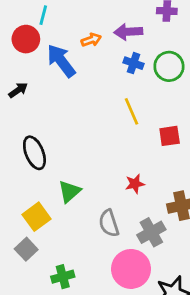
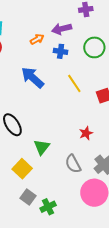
blue arrow: (61, 61) -> (33, 78), moved
blue cross: (134, 63) -> (61, 51), moved
gray square: (26, 249) -> (28, 197), moved

